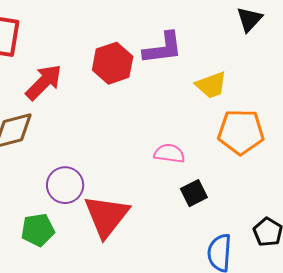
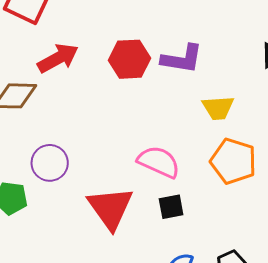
pink semicircle: (169, 153) -> (159, 162), size x1.4
red triangle: (106, 216) -> (110, 208), moved, turned -30

